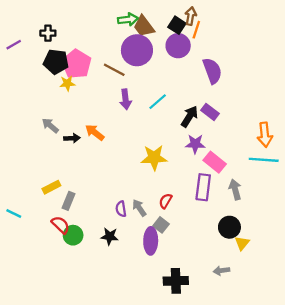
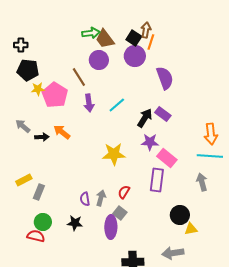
purple circle: (137, 50) -> (99, 60), size x0.7
pink pentagon: (76, 64) -> (55, 95), moved
brown line: (114, 70) -> (79, 77), turned 30
gray arrow: (235, 190) -> (202, 182), moved
gray arrow: (139, 208) -> (101, 198), turned 49
red semicircle: (60, 225) -> (36, 236), moved, turned -30
yellow triangle: (242, 243) -> (191, 229), turned 40
gray arrow: (221, 271) -> (173, 253), size x1.5

